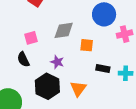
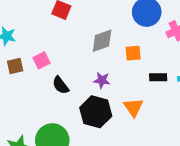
pink square: (31, 38) -> (42, 60), moved

